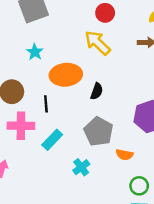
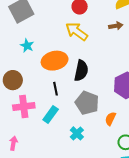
black semicircle: (97, 91) -> (81, 71), size x1.5
black line: (46, 104) -> (55, 89), moved
orange semicircle: (125, 155) -> (110, 119), turned 112

